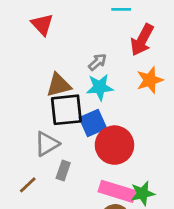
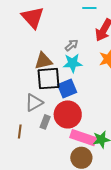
red triangle: (42, 25) -> (33, 17), size x1.4
red circle: (114, 145) -> (68, 114), moved
brown line: (28, 185) -> (20, 131), turned -40

